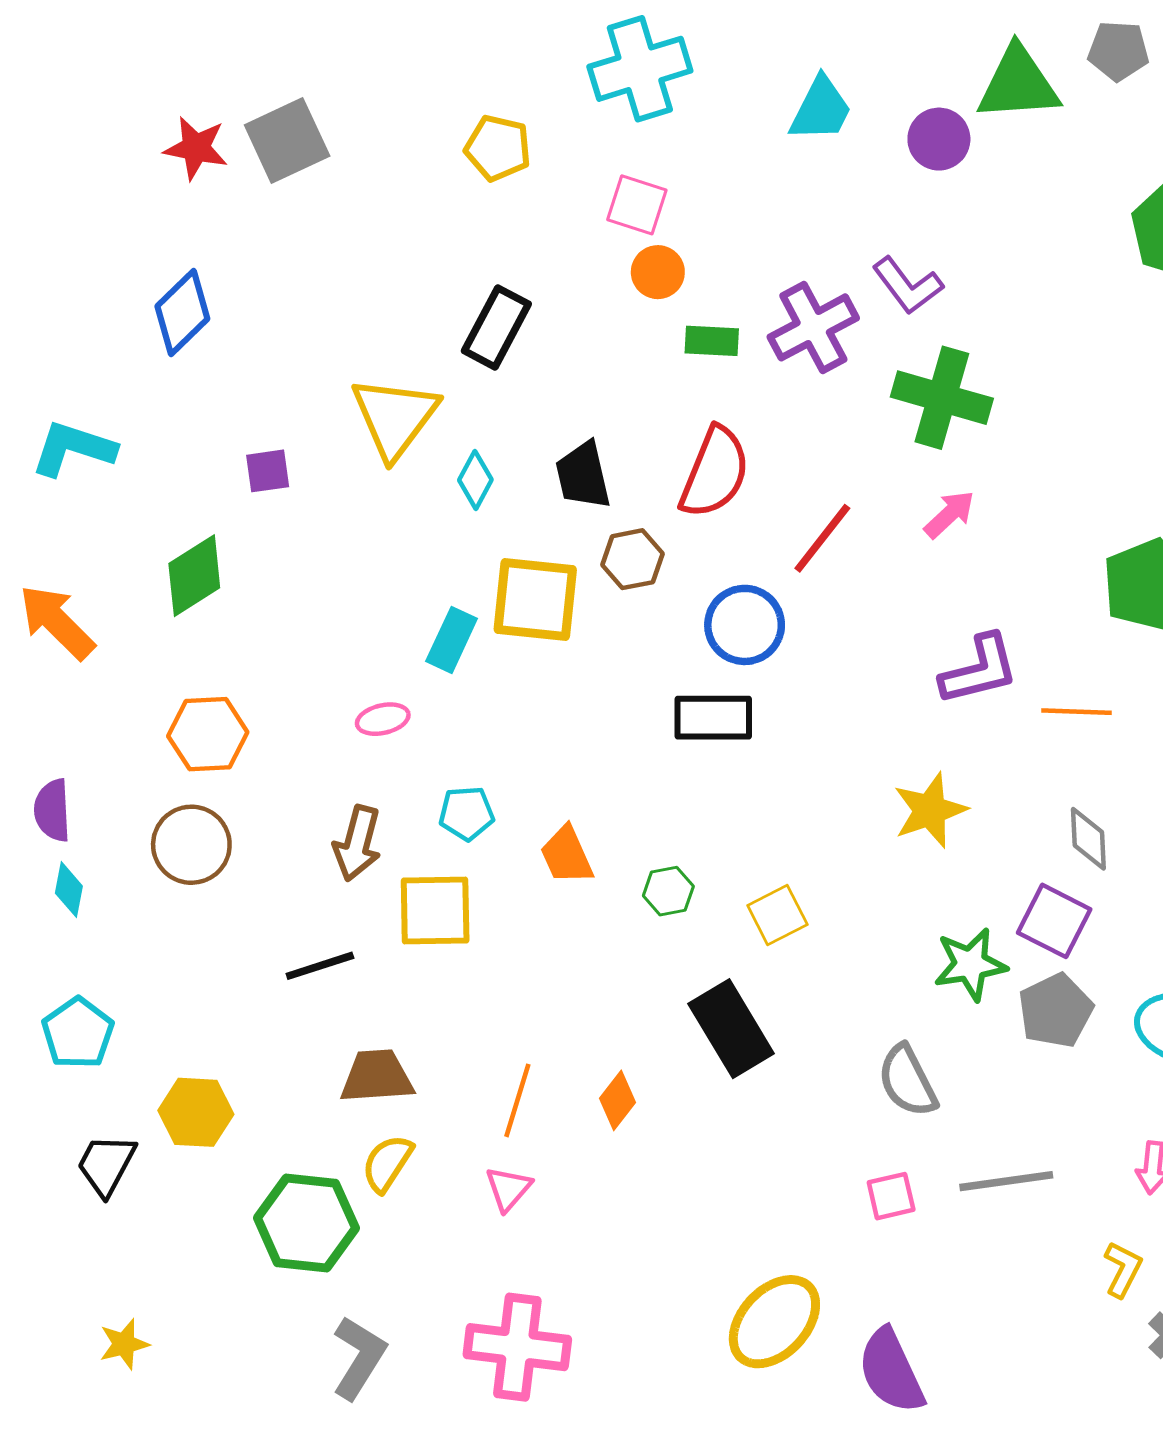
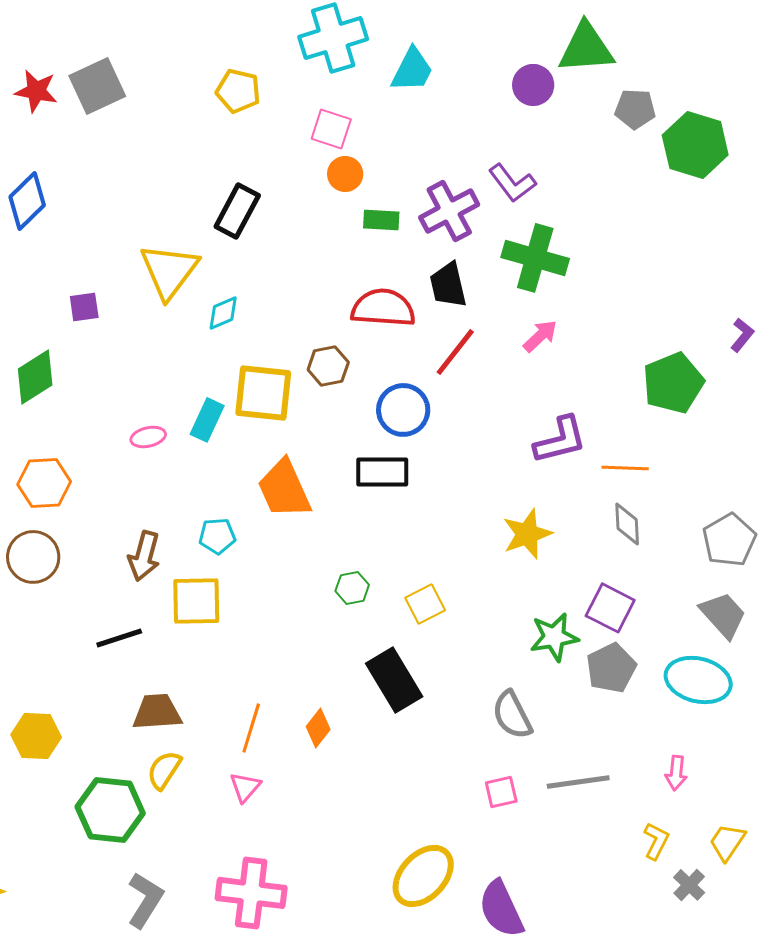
gray pentagon: (1118, 51) -> (635, 109), moved
cyan trapezoid: (821, 109) -> (412, 70), moved
red semicircle: (715, 472) -> (383, 308), turned -108
black trapezoid: (583, 475) -> (448, 285), moved
cyan diamond: (475, 480) -> (223, 313), turned 39
pink ellipse: (383, 719) -> (148, 437), moved
gray diamond: (1088, 839) -> (627, 524), moved
orange trapezoid: (567, 855) -> (284, 489), moved, size x1.5

